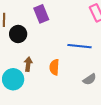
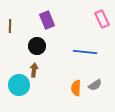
black circle: (18, 34) -> (37, 46), moved
orange semicircle: (54, 67) -> (76, 88), moved

